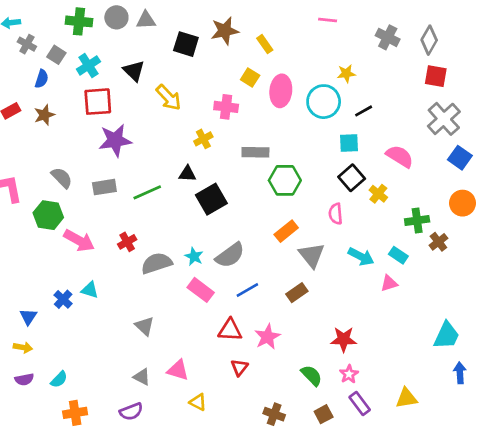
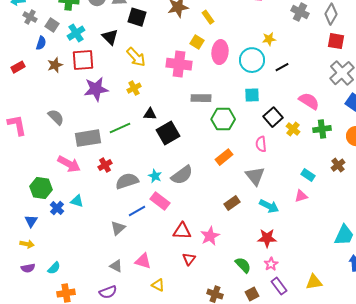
black square: (186, 44) -> (137, 17), moved
pink cross: (226, 107) -> (179, 64), size x1.4
brown star: (44, 115) -> (55, 65), moved
yellow cross: (203, 139) -> (134, 88), moved
cyan square: (349, 143) -> (252, 95), moved
gray rectangle: (104, 187) -> (88, 138), moved, size x1.4
green hexagon: (48, 215) -> (41, 188), moved
green cross: (417, 220) -> (322, 129), moved
gray triangle: (312, 255) -> (255, 176), moved
cyan arrow: (361, 257) -> (269, 206), moved
blue line: (247, 290) -> (137, 211), moved
gray triangle: (145, 326) -> (118, 228), turned 35

